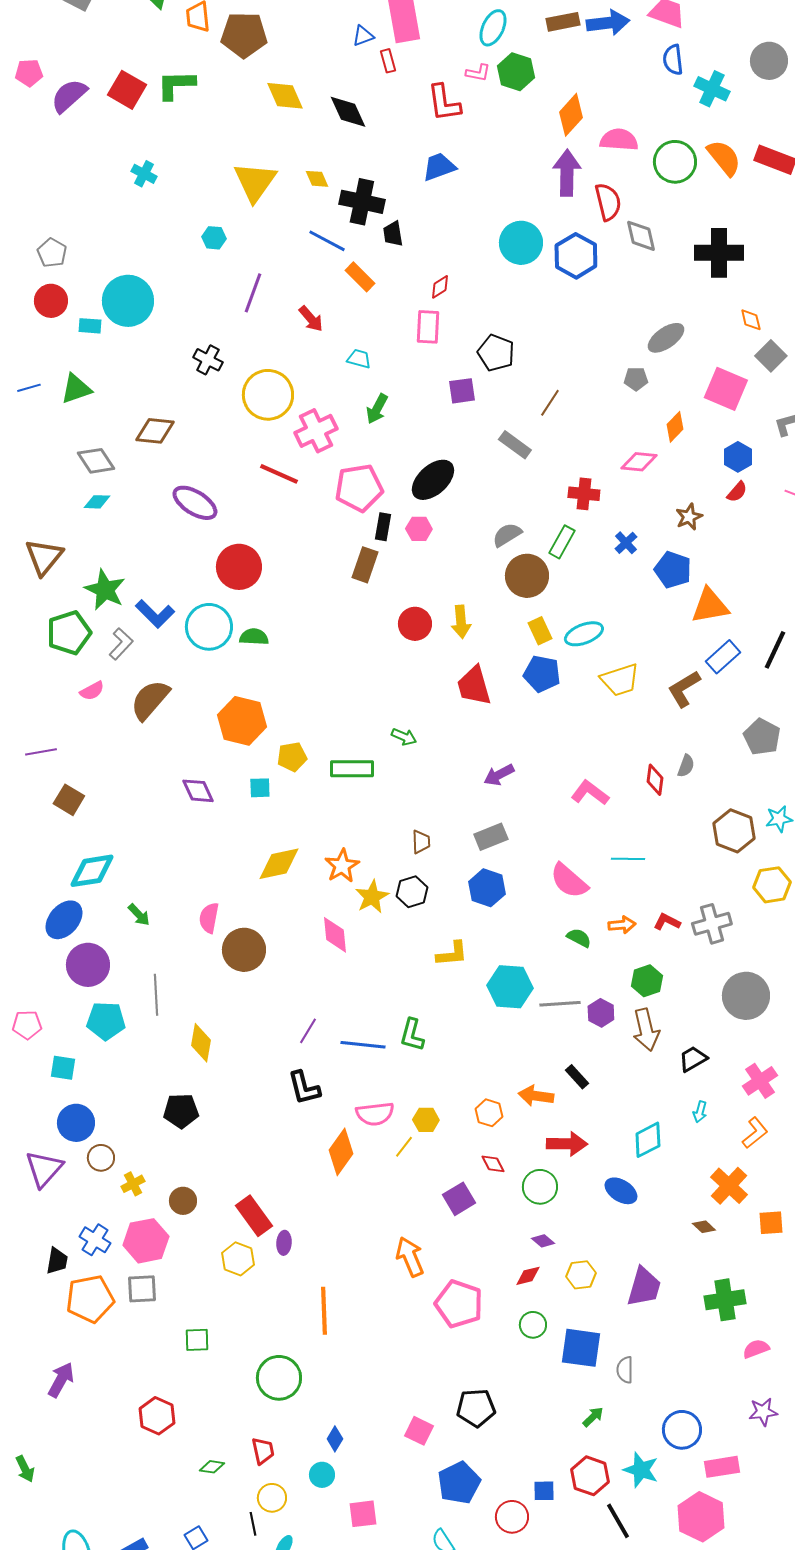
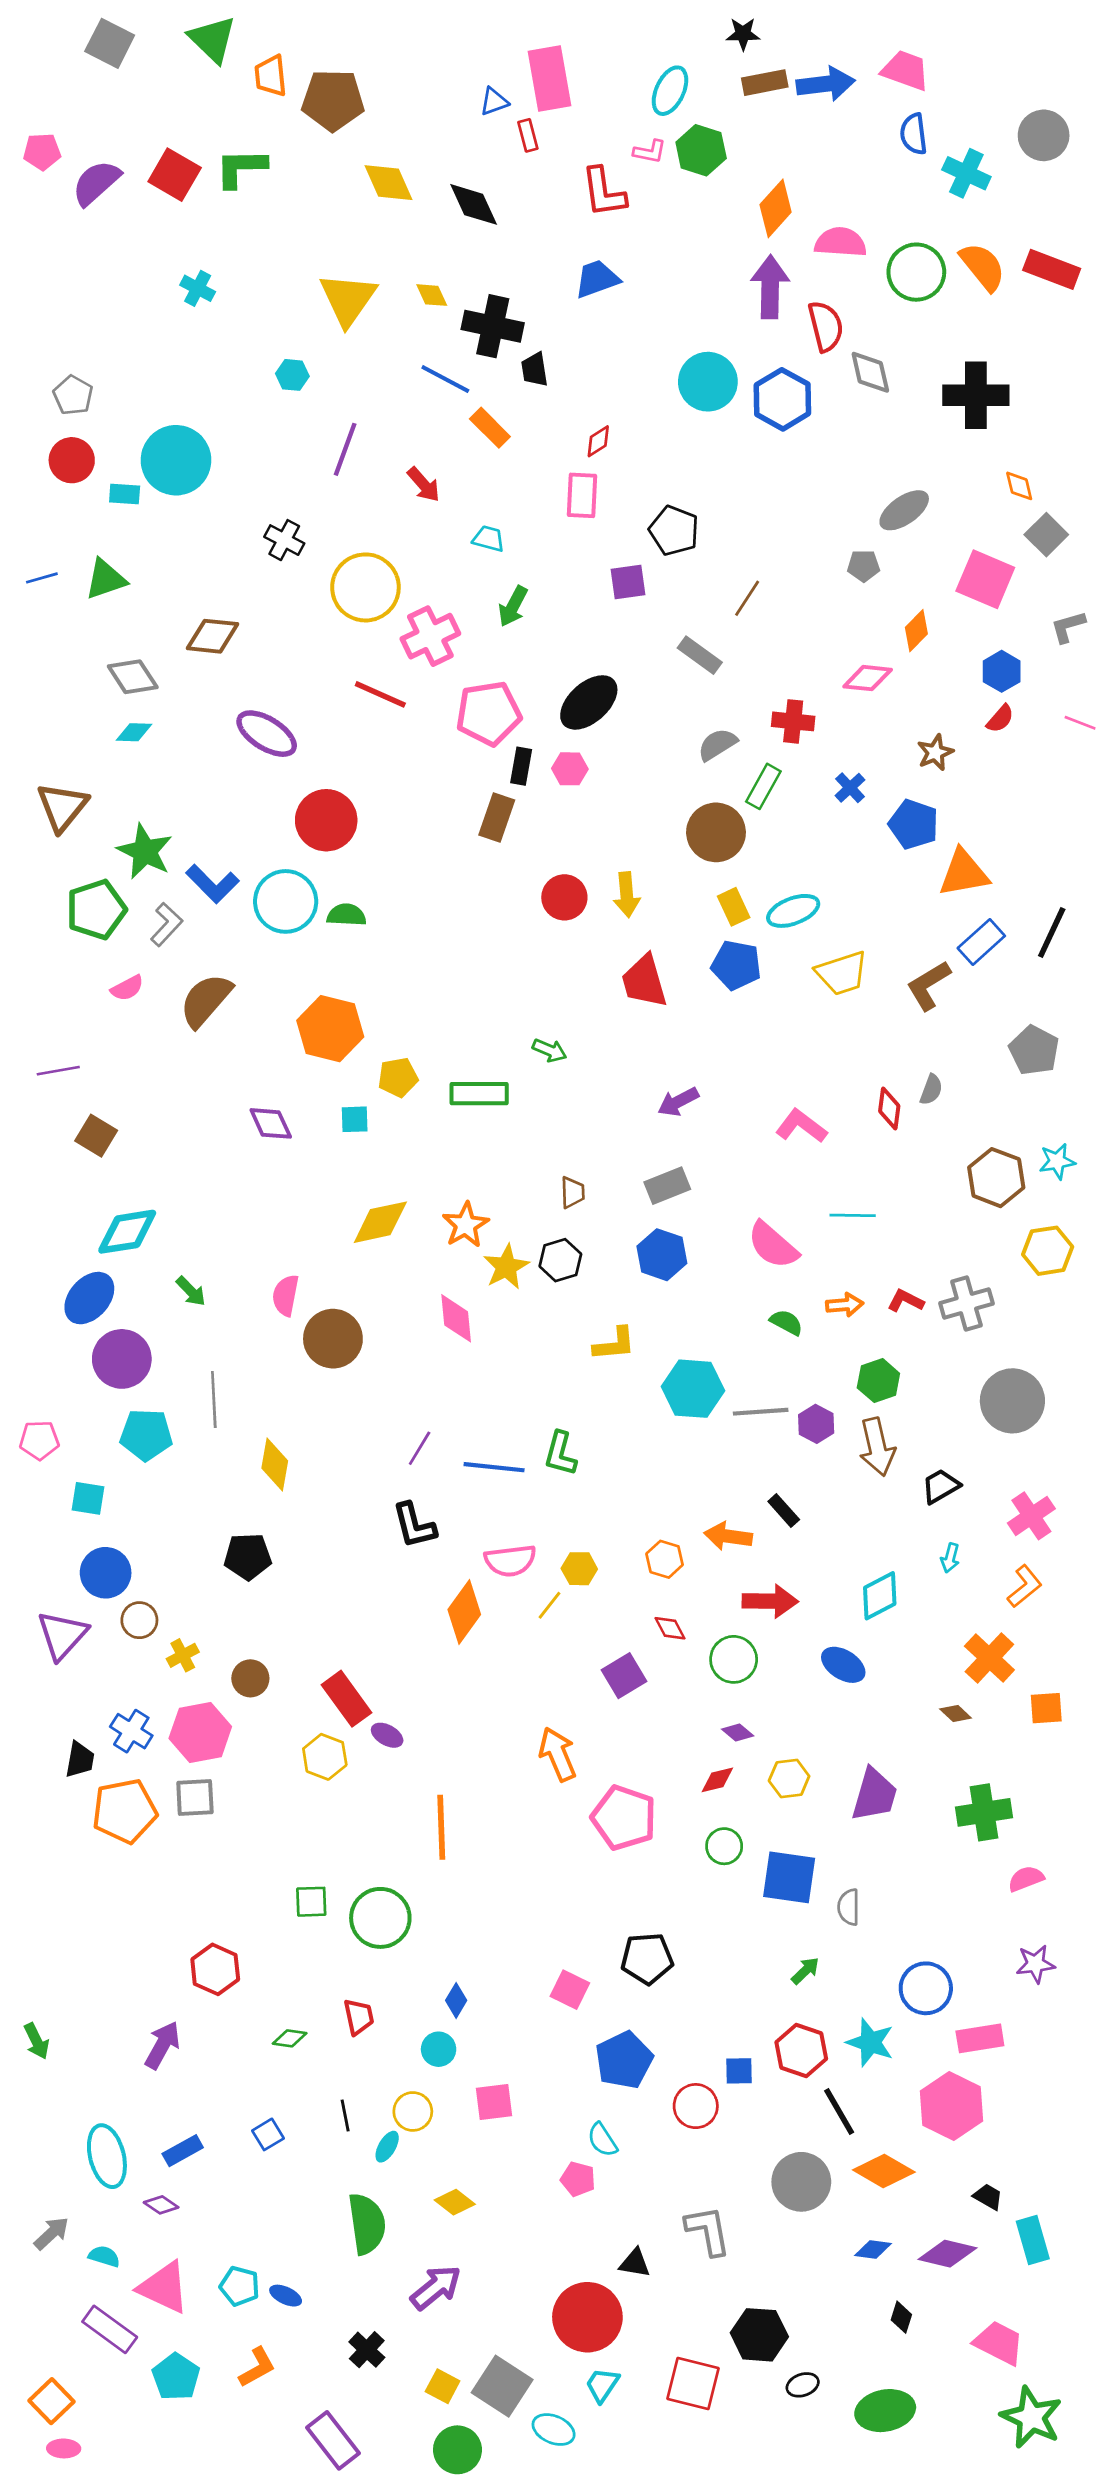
gray semicircle: (507, 535) -> (717, 744), moved
purple ellipse: (284, 1243) -> (387, 1735), turned -65
green square: (197, 1340) -> (311, 1902), moved
purple arrow: (61, 1380) -> (162, 2045), moved
yellow circle: (272, 1498) -> (413, 2111), moved

